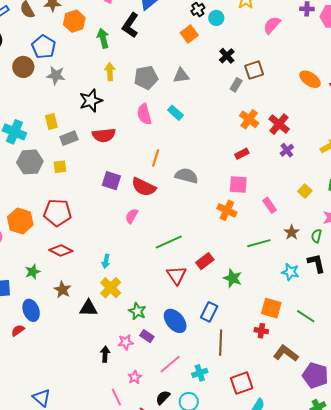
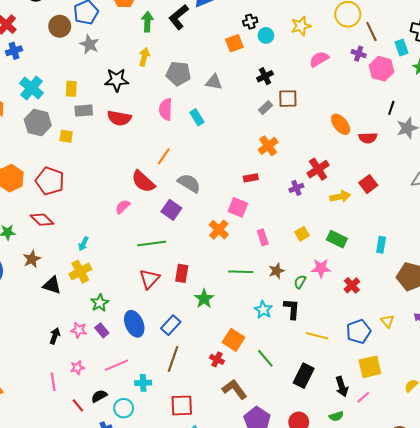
red cross: (279, 124) -> (318, 169), moved
purple square: (111, 181) -> (171, 210), moved
red rectangle: (205, 261) -> (182, 273), turned -60

